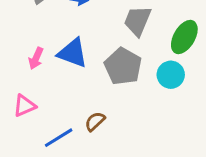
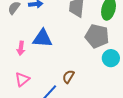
gray pentagon: (123, 66) -> (97, 36), moved
cyan circle: (171, 75) -> (111, 58), moved

